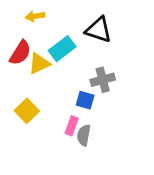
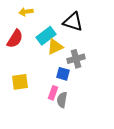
yellow triangle: (39, 64) -> (55, 47), moved
yellow square: (27, 111) -> (20, 82), turned 36

